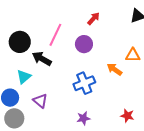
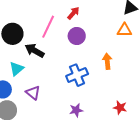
red arrow: (93, 18) -> (73, 13), moved
orange triangle: (133, 55) -> (124, 30), moved
orange arrow: (115, 69) -> (107, 61), turned 49

